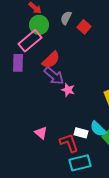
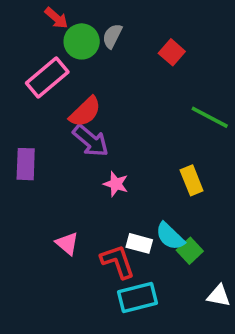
green circle: (39, 25) -> (82, 41), moved
red square: (84, 27) -> (172, 52), moved
purple rectangle: (18, 63) -> (26, 164), moved
pink star: (68, 90) -> (116, 184), moved

